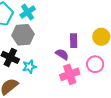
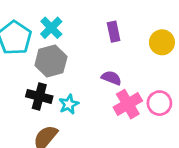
purple rectangle: (74, 41) -> (114, 32), moved
pink circle: (95, 64) -> (159, 103), moved

